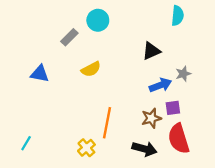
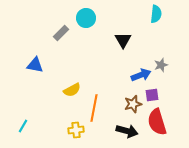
black triangle: (151, 51) -> (123, 40), moved, turned -36
yellow semicircle: (91, 69) -> (72, 90), moved
yellow cross: (86, 148) -> (76, 130), turned 35

